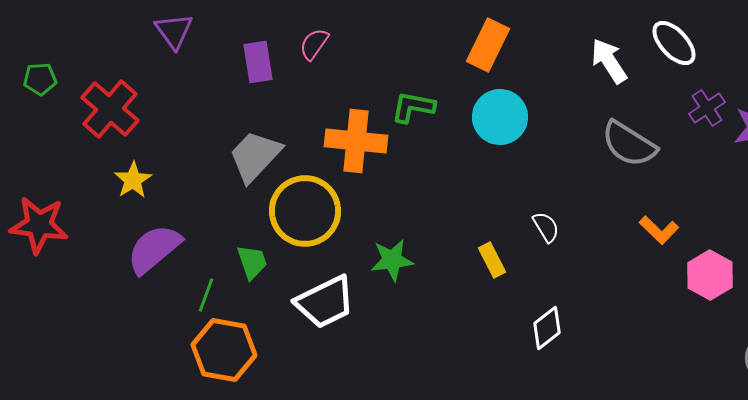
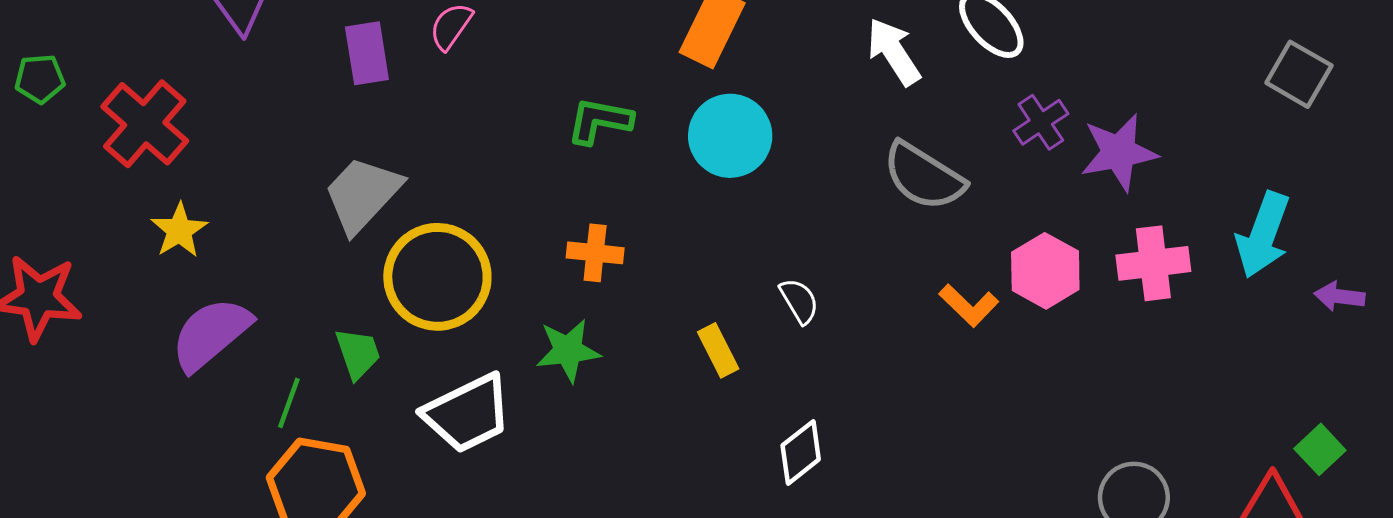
orange cross: (356, 141) -> (595, 253), moved, size x0.6
pink hexagon: (710, 275) -> (1045, 271), moved

